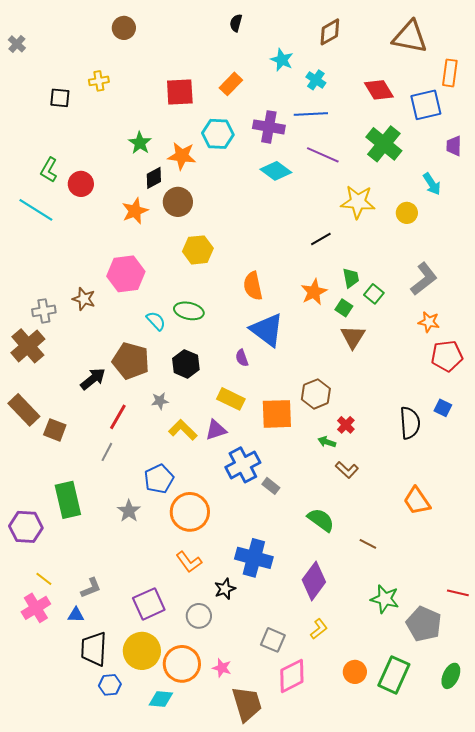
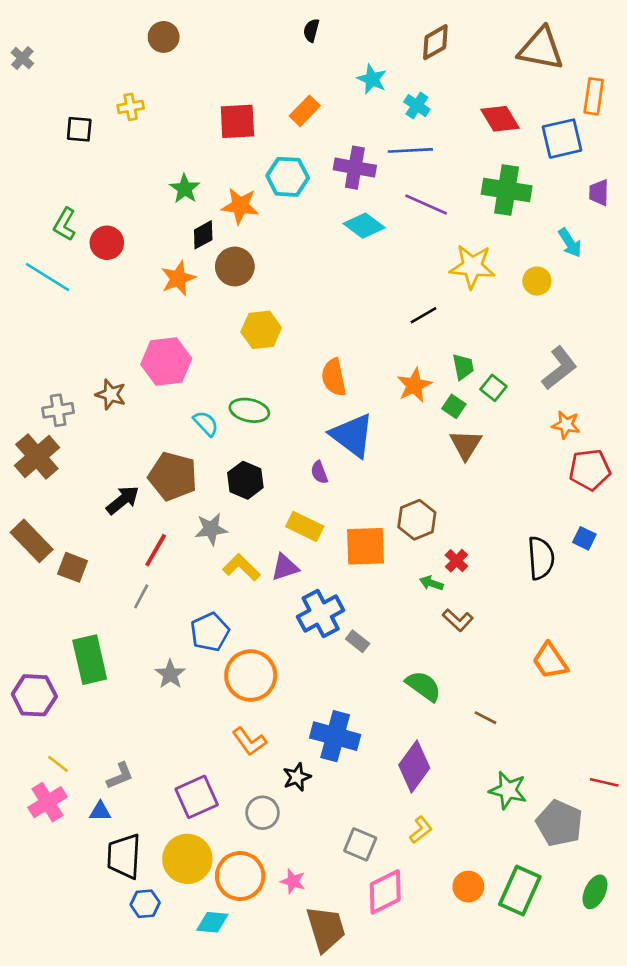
green cross: (384, 144) -> (507, 190), turned -30
gray star: (160, 401) -> (211, 529), size x1.4

